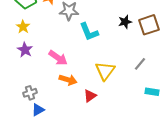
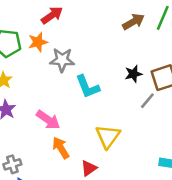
gray line: (140, 64) -> (147, 101), moved
orange arrow: (68, 80) -> (61, 148), turned -138

